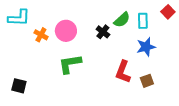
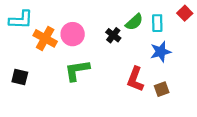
orange cross: (41, 35) -> (45, 38), size x1.5
black square: (19, 86) -> (20, 77), moved

